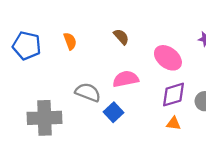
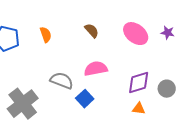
pink ellipse: (168, 58) -> (136, 34), moved
gray cross: (44, 118) -> (23, 104), turned -36

